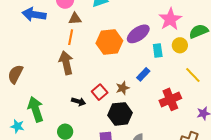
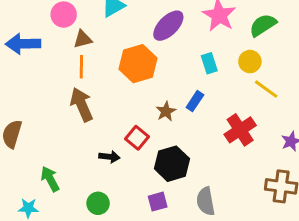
purple ellipse: (138, 34) -> (168, 26), moved
yellow circle: (180, 45) -> (250, 62), moved
brown star: (123, 88) -> (166, 111), moved
green arrow: (36, 109) -> (50, 179), size x0.7

